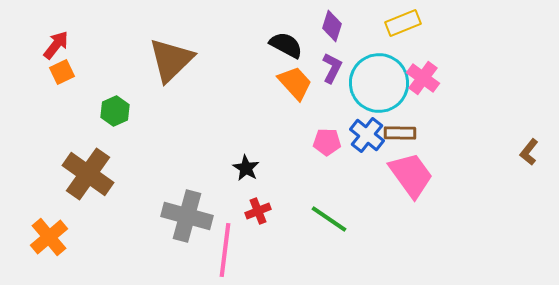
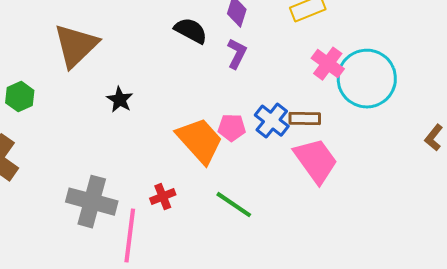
orange trapezoid: (295, 83) -> (200, 141), moved, size x1.4
cyan circle: (379, 83) -> (367, 79), moved
black star: (246, 168) -> (120, 100), moved

